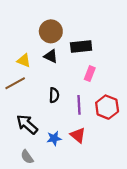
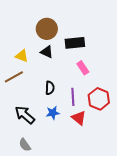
pink rectangle: (90, 74) -> (83, 68), turned -56
red triangle: (78, 135) -> (79, 118), moved
blue star: (54, 138) -> (53, 113), moved

